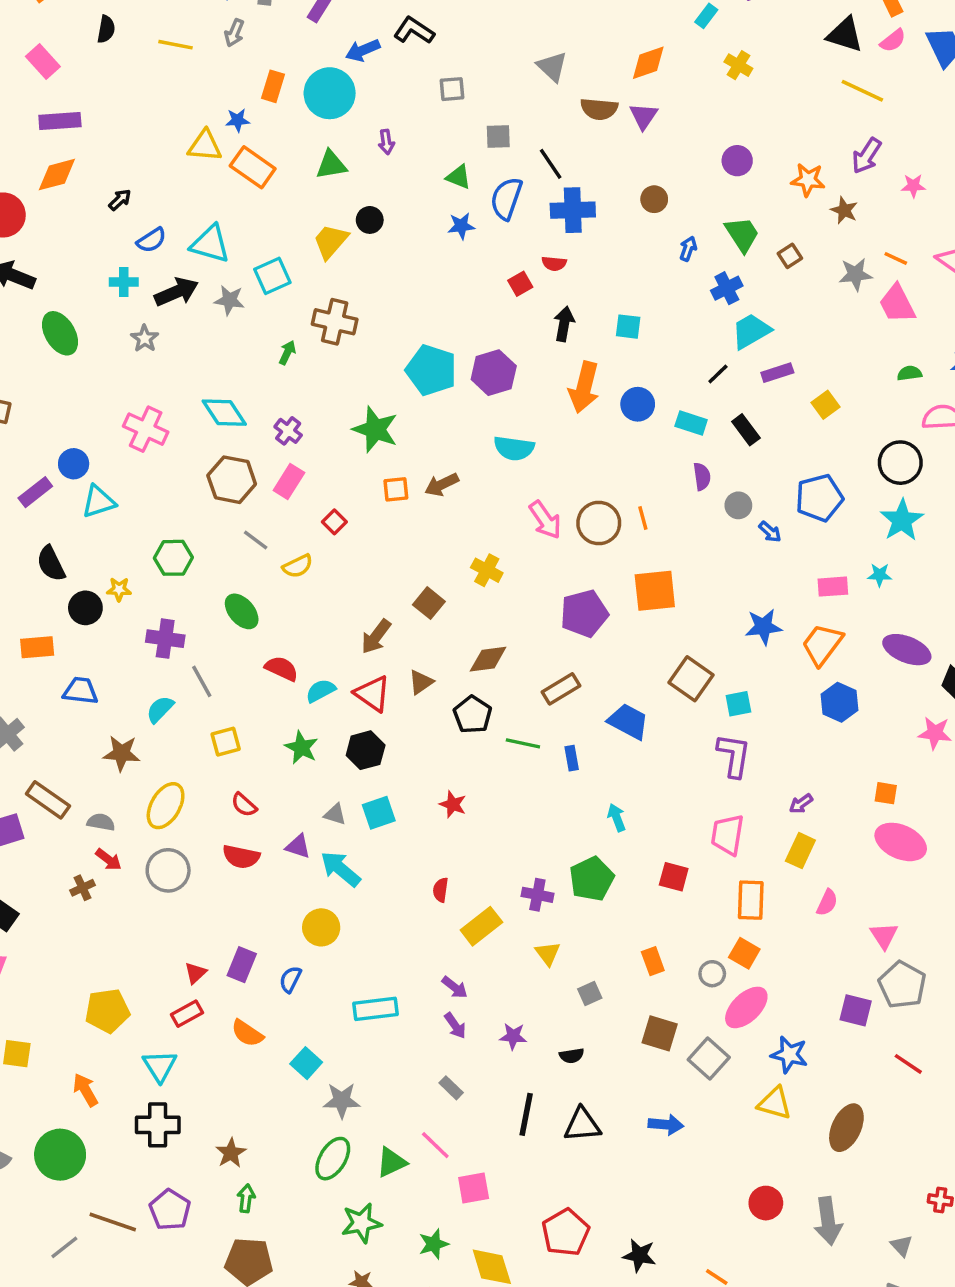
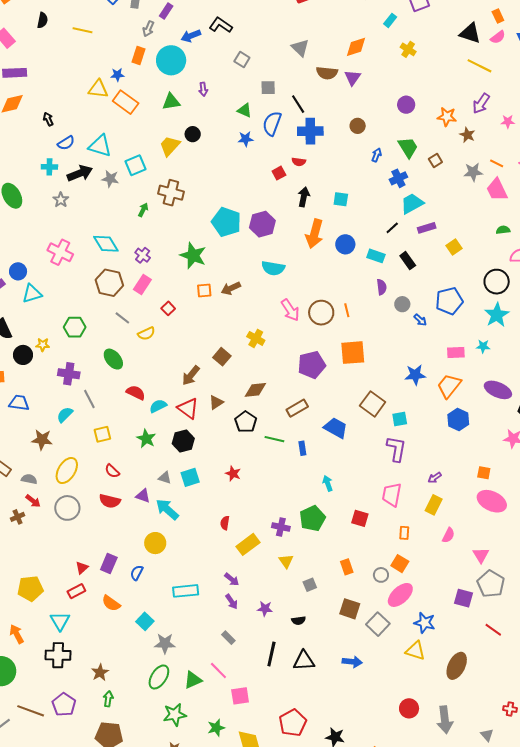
gray arrow: (234, 33) -> (148, 29), moved
gray square: (452, 89) -> (242, 59), turned 35
black arrow: (120, 200) -> (48, 119), turned -72
orange rectangle: (751, 900) -> (404, 533), size x0.6

